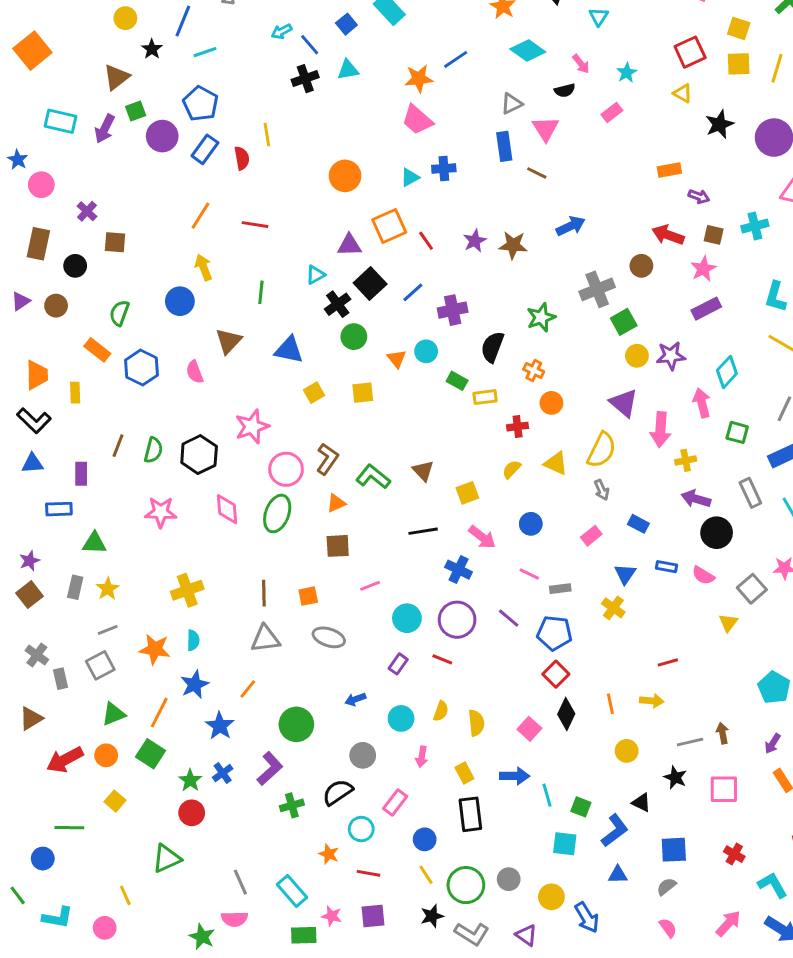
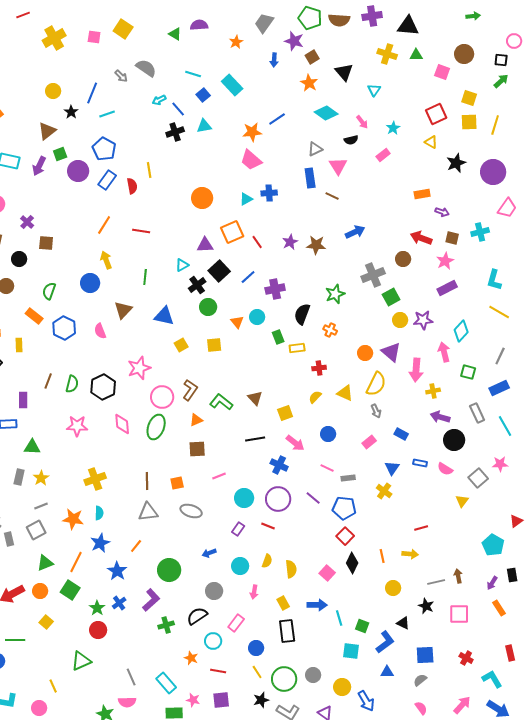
green rectangle: (457, 381) -> (278, 337), turned 40
orange circle: (551, 403) -> (365, 353), moved

